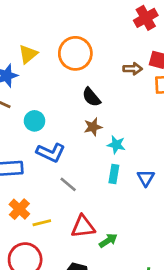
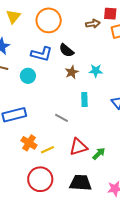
yellow triangle: (28, 54) -> (13, 17), moved
cyan star: (116, 145) -> (96, 71), moved
blue L-shape: (51, 153) -> (42, 54), moved
cyan rectangle: (114, 174) -> (84, 99), moved

